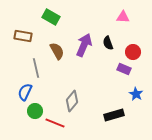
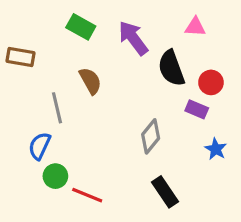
brown rectangle: (23, 36) -> (21, 57), moved
black semicircle: (108, 43) -> (171, 68), size x1.6
purple arrow: (84, 45) -> (133, 38), moved, turned -60
gray diamond: (72, 101) -> (151, 136), moved
black rectangle: (114, 115) -> (165, 192), moved, turned 72

